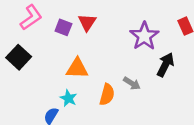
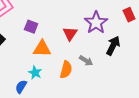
red triangle: (87, 22) -> (70, 34), moved
purple square: (63, 27) -> (31, 27), moved

